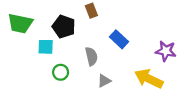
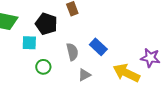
blue rectangle: (119, 39) -> (98, 47), moved
purple star: (166, 51) -> (150, 58), moved

